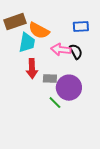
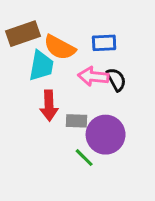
blue rectangle: (81, 27) -> (104, 43), moved

